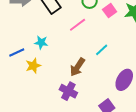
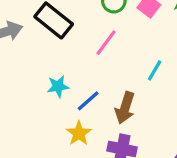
blue line: (17, 53) -> (88, 101), moved
yellow star: (33, 66) -> (79, 133), moved

